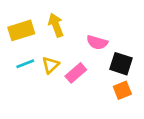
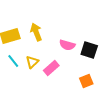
cyan line: (25, 64) -> (13, 61), turned 72
black square: (121, 64) -> (89, 50), moved

